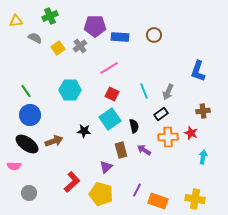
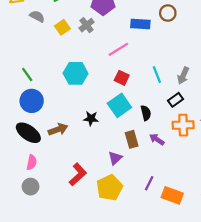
blue rectangle: (120, 37) -> (140, 24), moved
pink semicircle: (14, 166) -> (32, 162), moved, turned -80
yellow pentagon: (101, 194) -> (110, 188), turned 30

